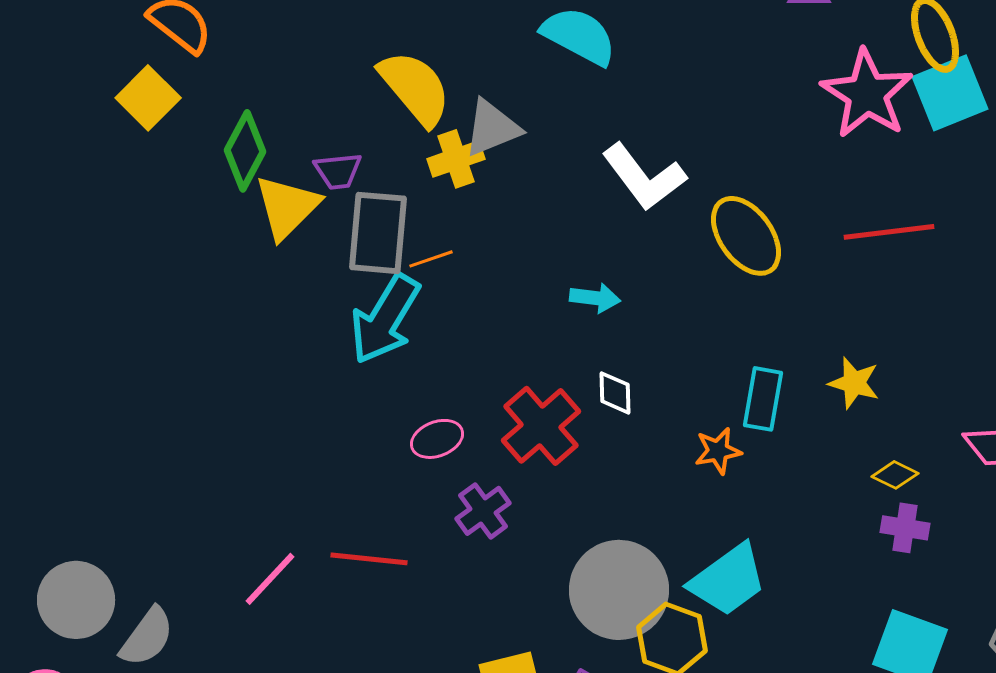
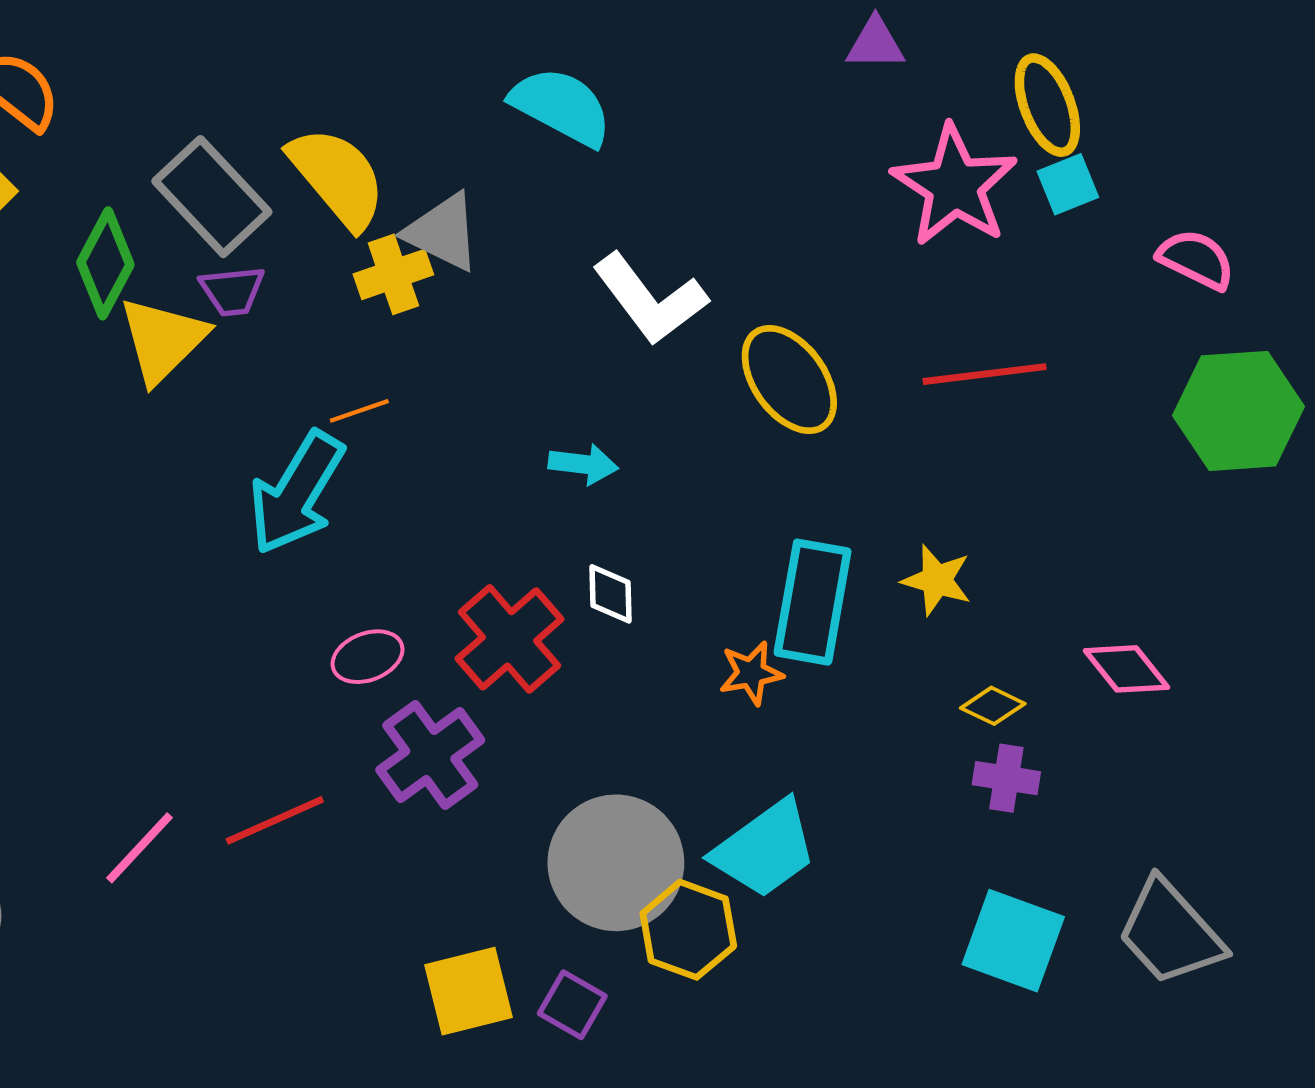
cyan square: (950, 93) -> (1068, 184), size x0.6
gray triangle: (492, 128) -> (443, 232), turned 48
gray rectangle: (378, 233) -> (212, 197), moved, turned -48
cyan rectangle: (763, 399) -> (813, 602), size x1.4
purple cross: (483, 511) -> (430, 755), size x1.4
red line: (369, 559) -> (275, 820), turned -30

